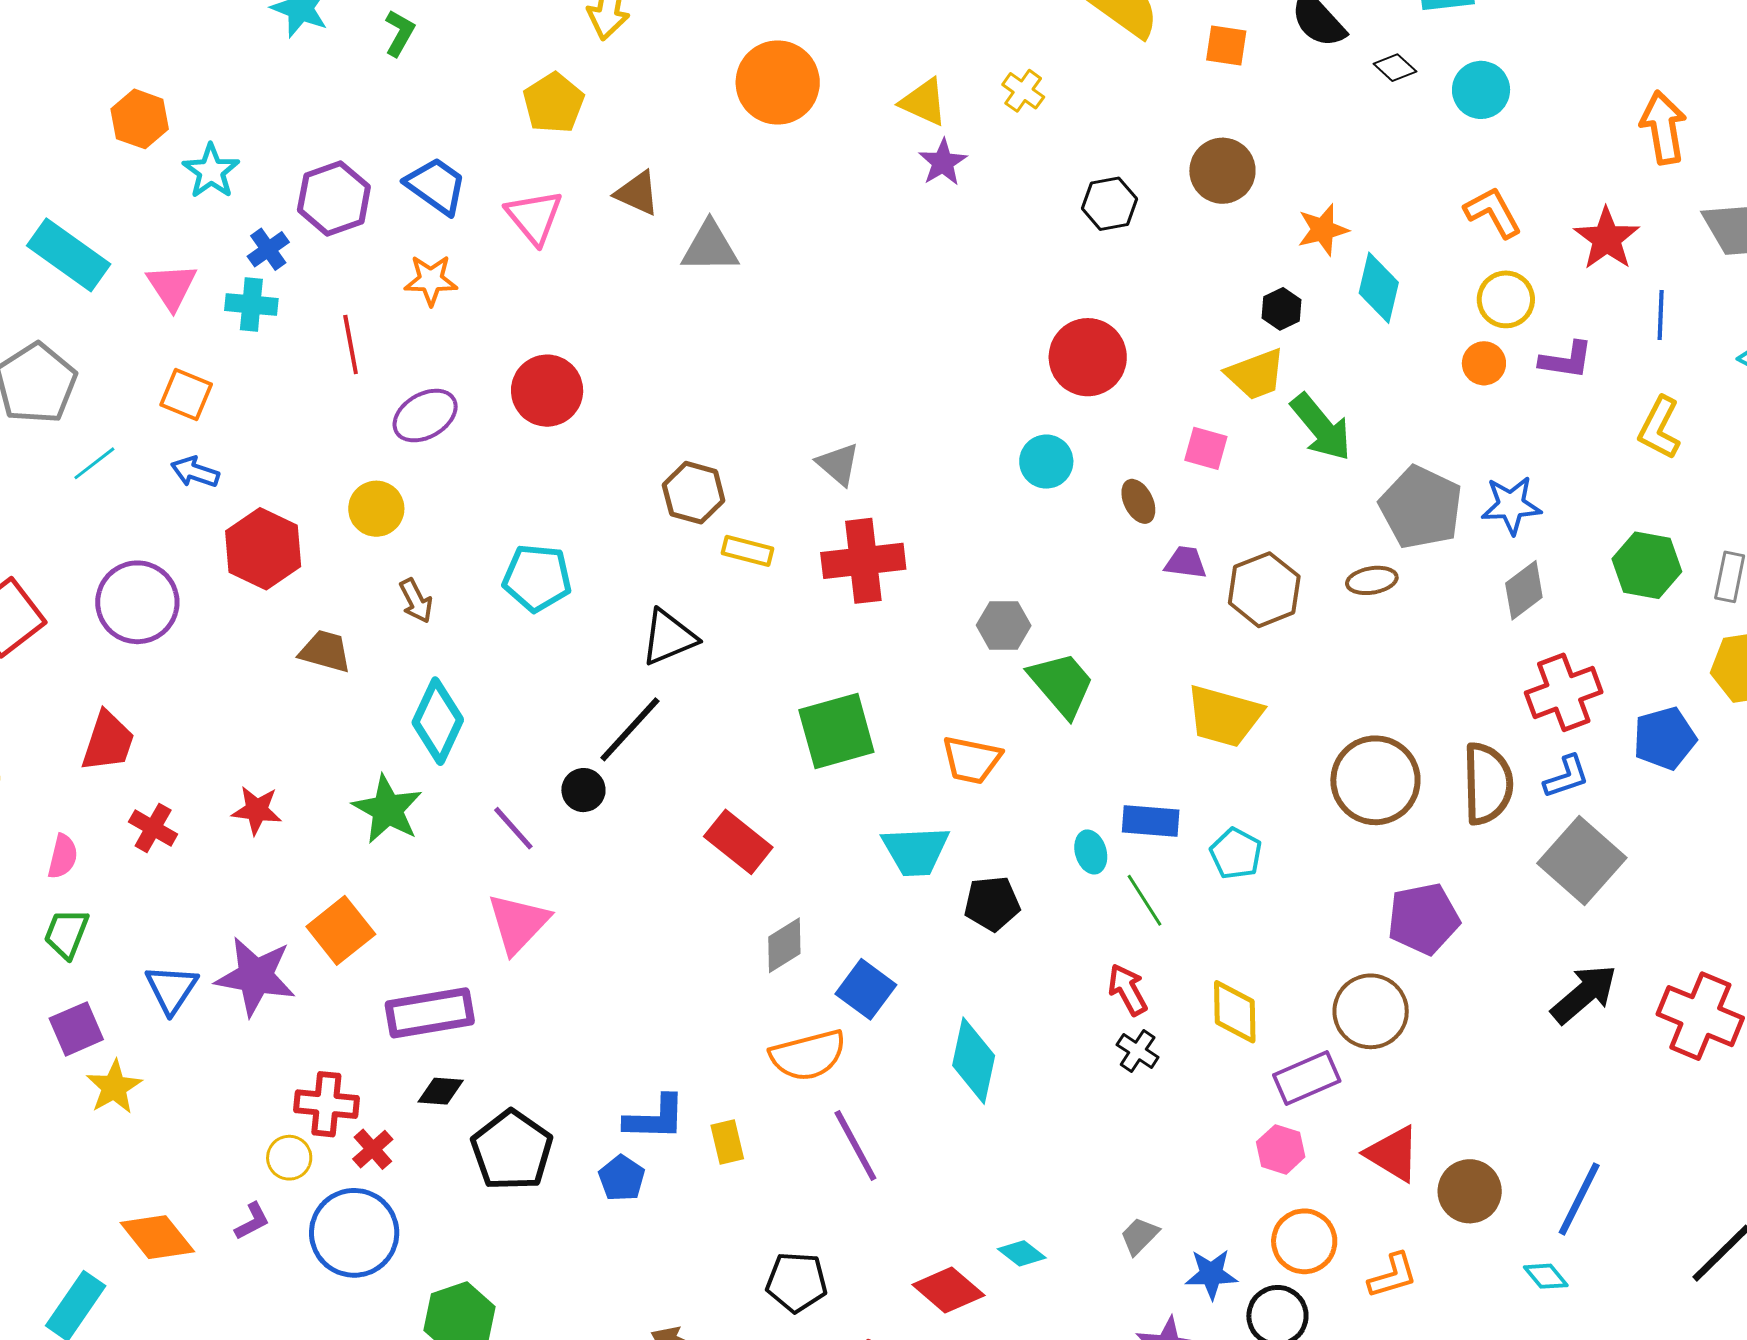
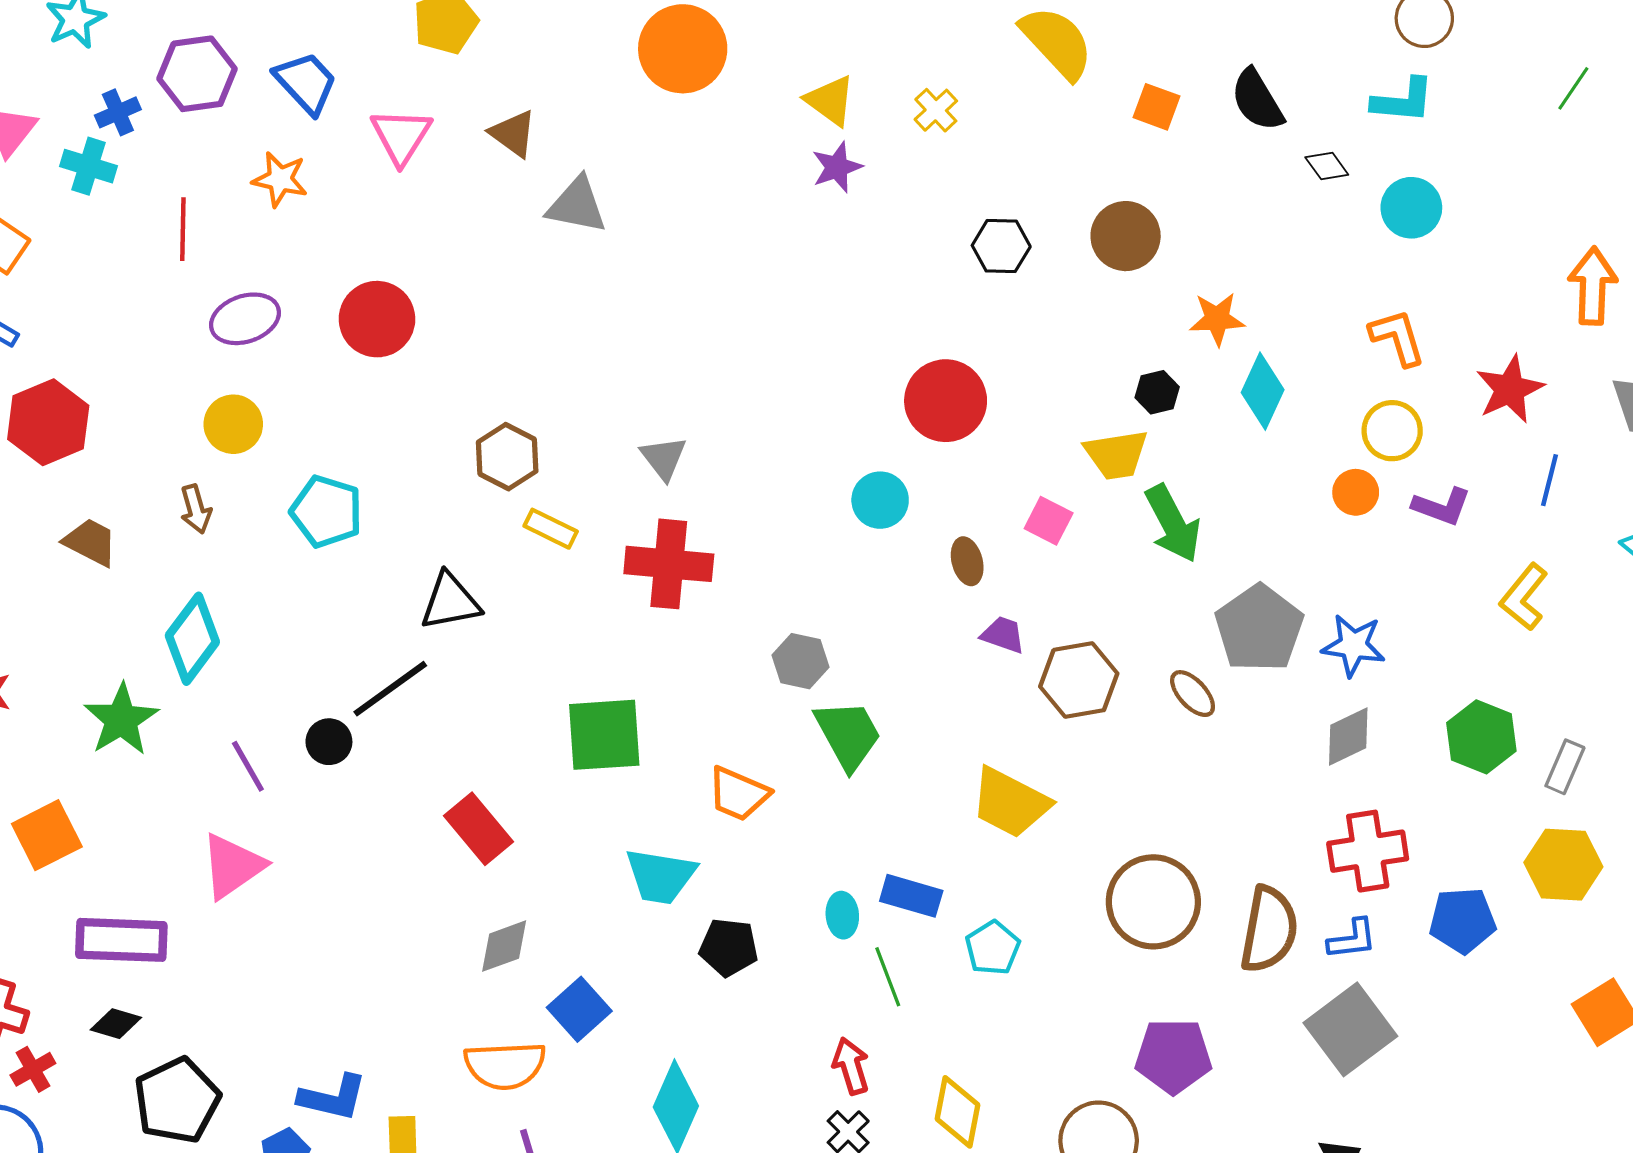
yellow circle: (376, 509) -> (233, 424), moved
brown ellipse: (1372, 580) -> (1193, 694), turned 45

